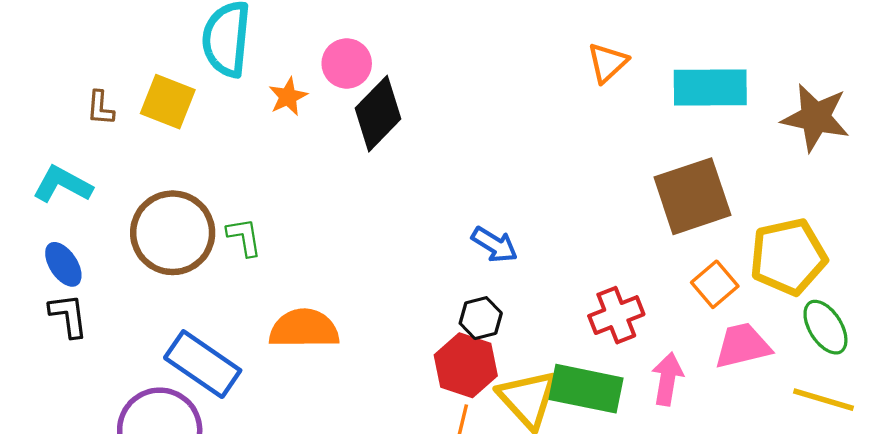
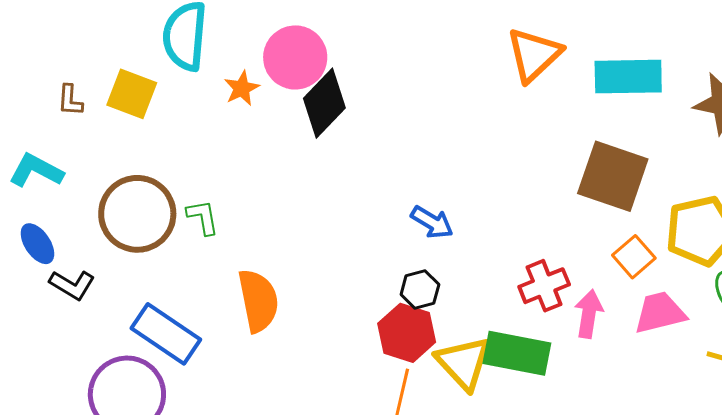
pink circle: (347, 63) -> (295, 57), size x1.4
orange triangle: (607, 63) -> (534, 55), size x1.5
brown square: (692, 196) -> (613, 176), turned 38
black L-shape: (68, 315) -> (72, 285), moved, turned 129
orange semicircle: (304, 329) -> (258, 301), turned 80
pink arrow: (667, 379) -> (589, 314), moved

